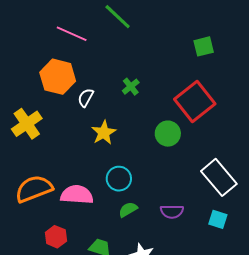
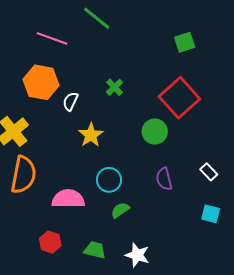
white rectangle: (219, 177) -> (209, 172), size x0.5
orange semicircle: (34, 189) -> (23, 175), moved, turned 126
purple semicircle: (172, 212) -> (164, 179), moved, turned 80

